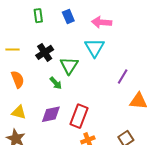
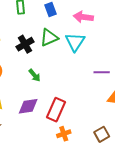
green triangle: (69, 66) -> (49, 38), moved, turned 30
purple line: (123, 77) -> (102, 72), turned 56

